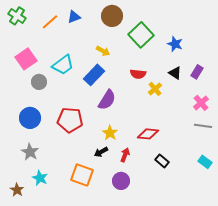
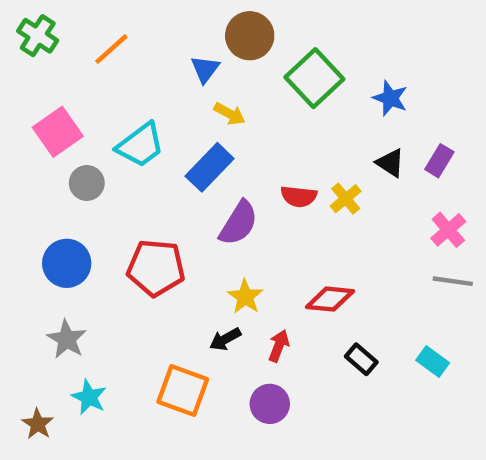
blue triangle: (74, 17) -> (205, 69), moved, turned -32
red semicircle: (138, 74) -> (299, 196), moved
cyan rectangle: (205, 162) -> (433, 362), moved

